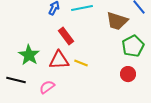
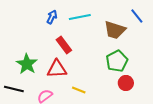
green pentagon: (133, 46) -> (117, 61), moved
yellow line: (81, 63) -> (79, 90), moved

